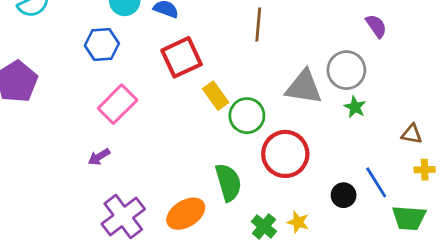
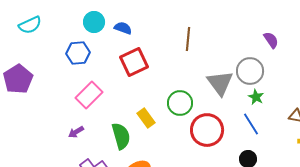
gray triangle: (304, 87) -> (220, 83), turned 44
yellow rectangle: (216, 96) -> (146, 118), moved
green semicircle: (228, 182) -> (121, 136), moved
blue line: (376, 182) -> (251, 124), moved

